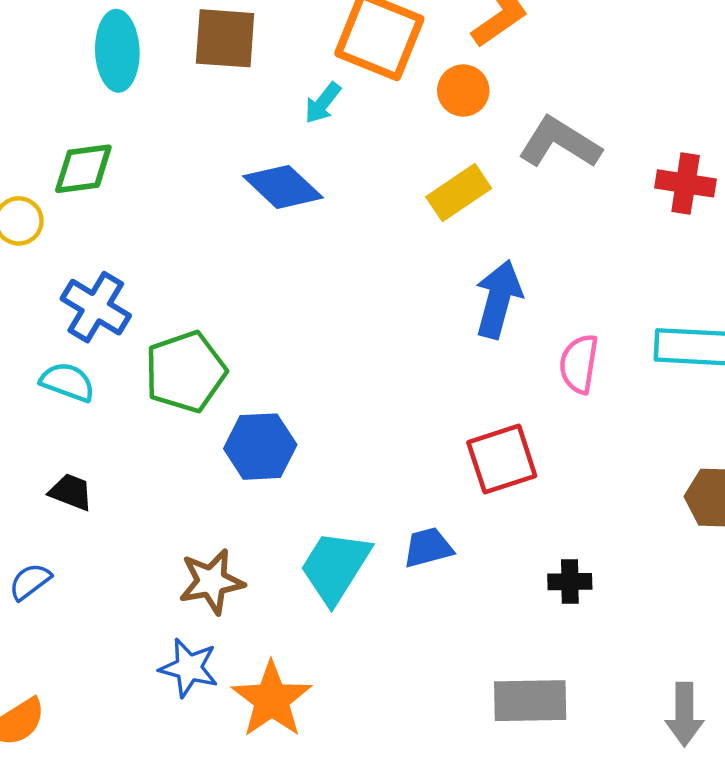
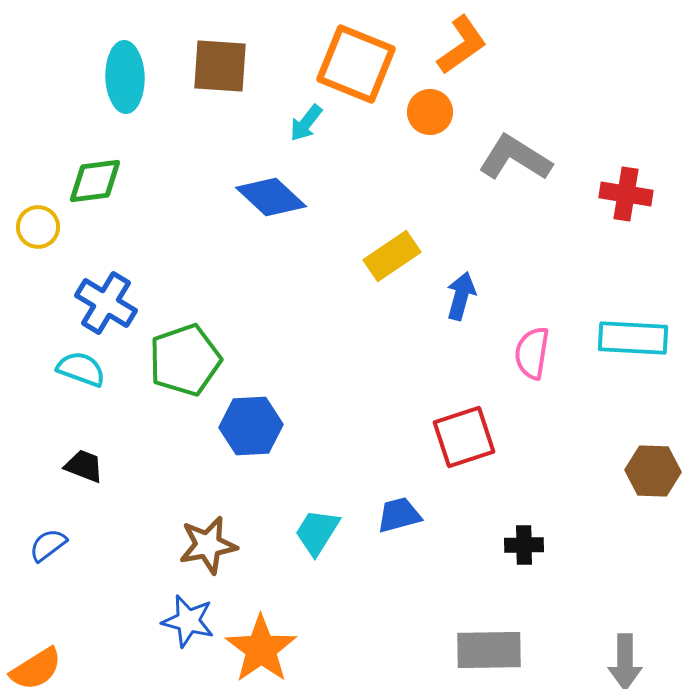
yellow rectangle: (459, 193) -> (392, 256), moved
blue arrow: (498, 299) -> (461, 296), size x0.7
cyan trapezoid: (335, 567) -> (317, 532), size x0.7

